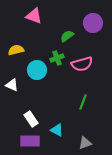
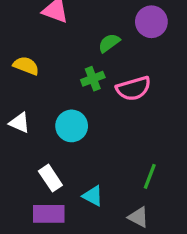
yellow semicircle: (16, 50) -> (26, 66), turned 35
cyan circle: (37, 70) -> (72, 126), moved
green line: (83, 102) -> (150, 176), moved
gray triangle: (85, 143) -> (138, 217), turned 48

